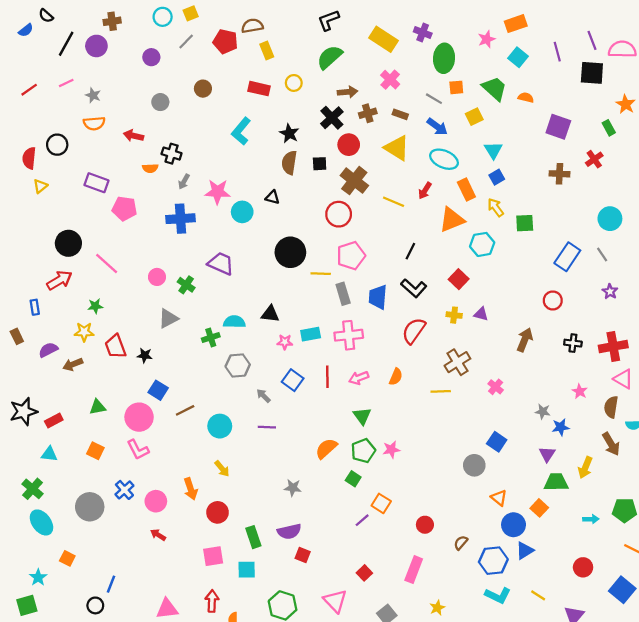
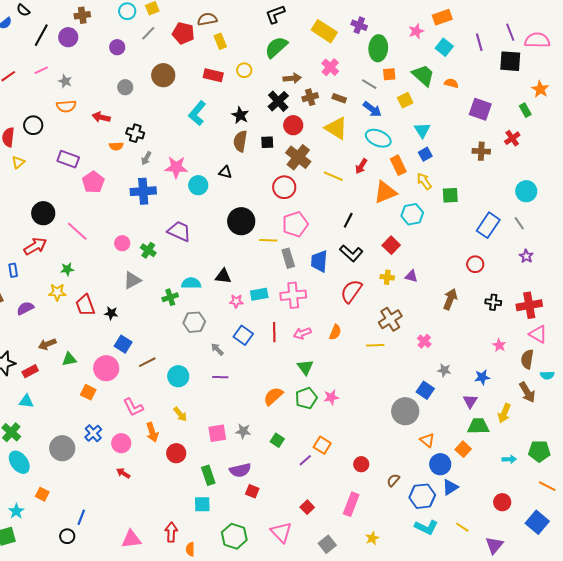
brown circle: (203, 89) -> (163, 75), size x1.5
pink pentagon: (124, 209) -> (93, 182), turned 30
brown arrow: (73, 364) -> (47, 344), moved
gray star: (543, 411) -> (444, 370), moved
pink L-shape: (138, 450) -> (133, 407), moved
orange square: (95, 451) -> (88, 392), moved
gray circle: (474, 465) -> (405, 411), size x1.4
green square: (353, 479) -> (277, 440), moved
pink square: (213, 556) -> (217, 433), moved

